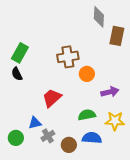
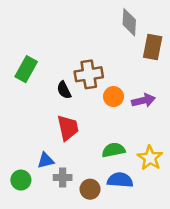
black semicircle: (17, 74) -> (64, 90), moved
purple arrow: (110, 92) -> (144, 100), moved
red trapezoid: (52, 98) -> (68, 128), turned 120
yellow star: (115, 121) -> (150, 158), turned 30
gray cross: (48, 136) -> (63, 177), turned 32

